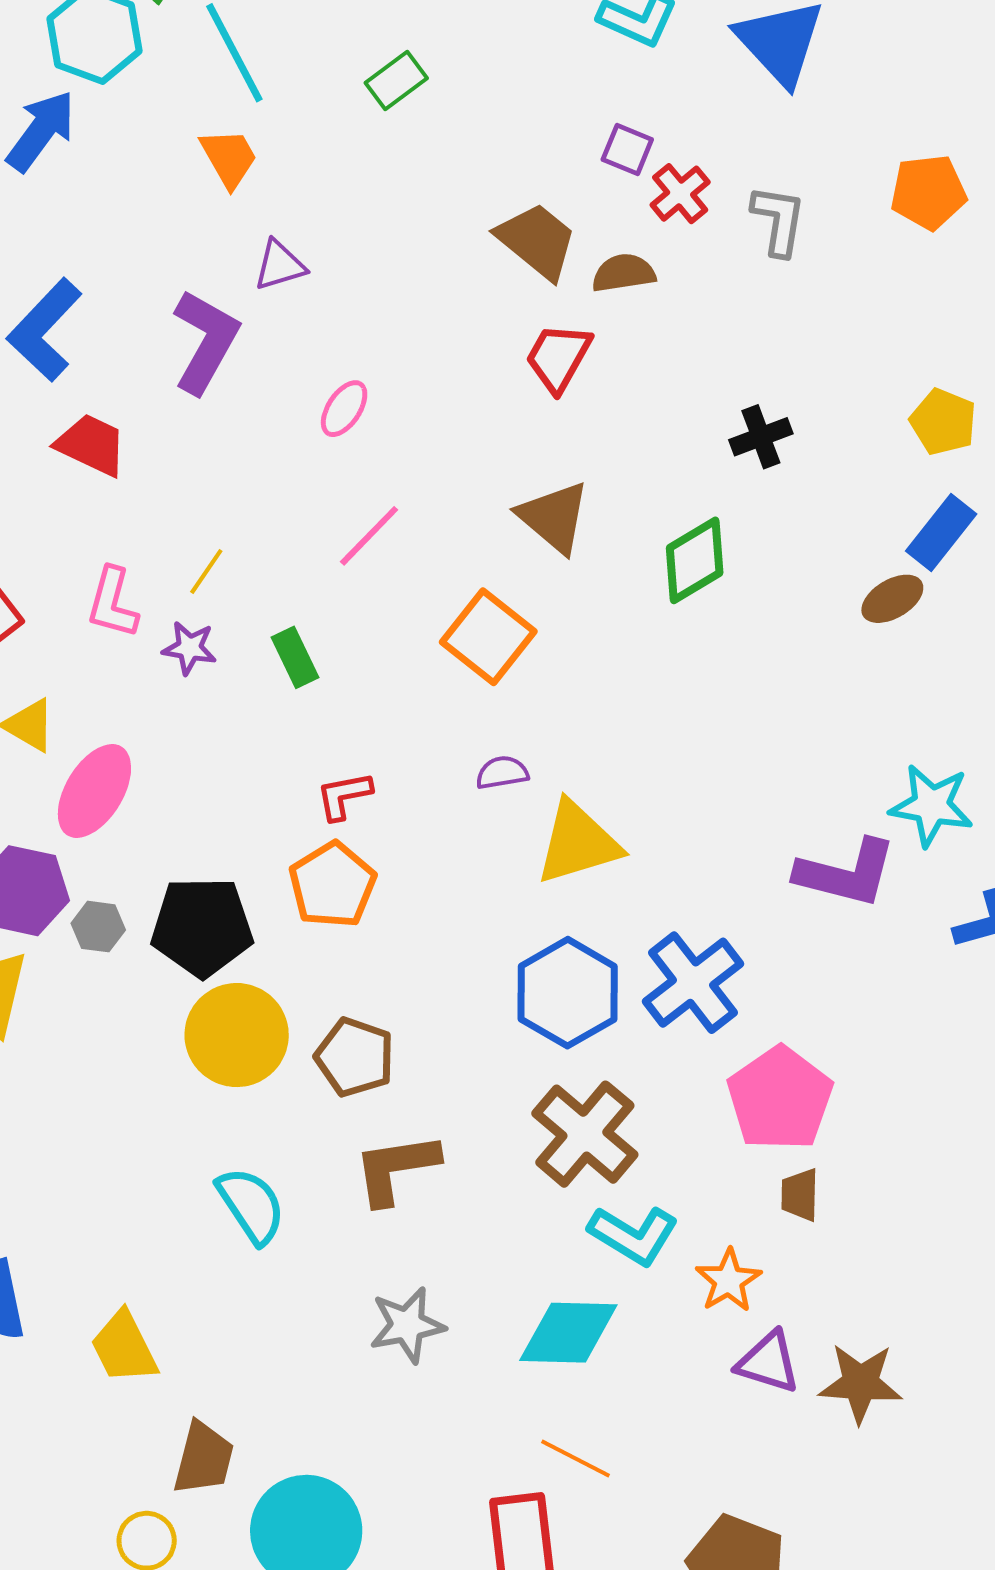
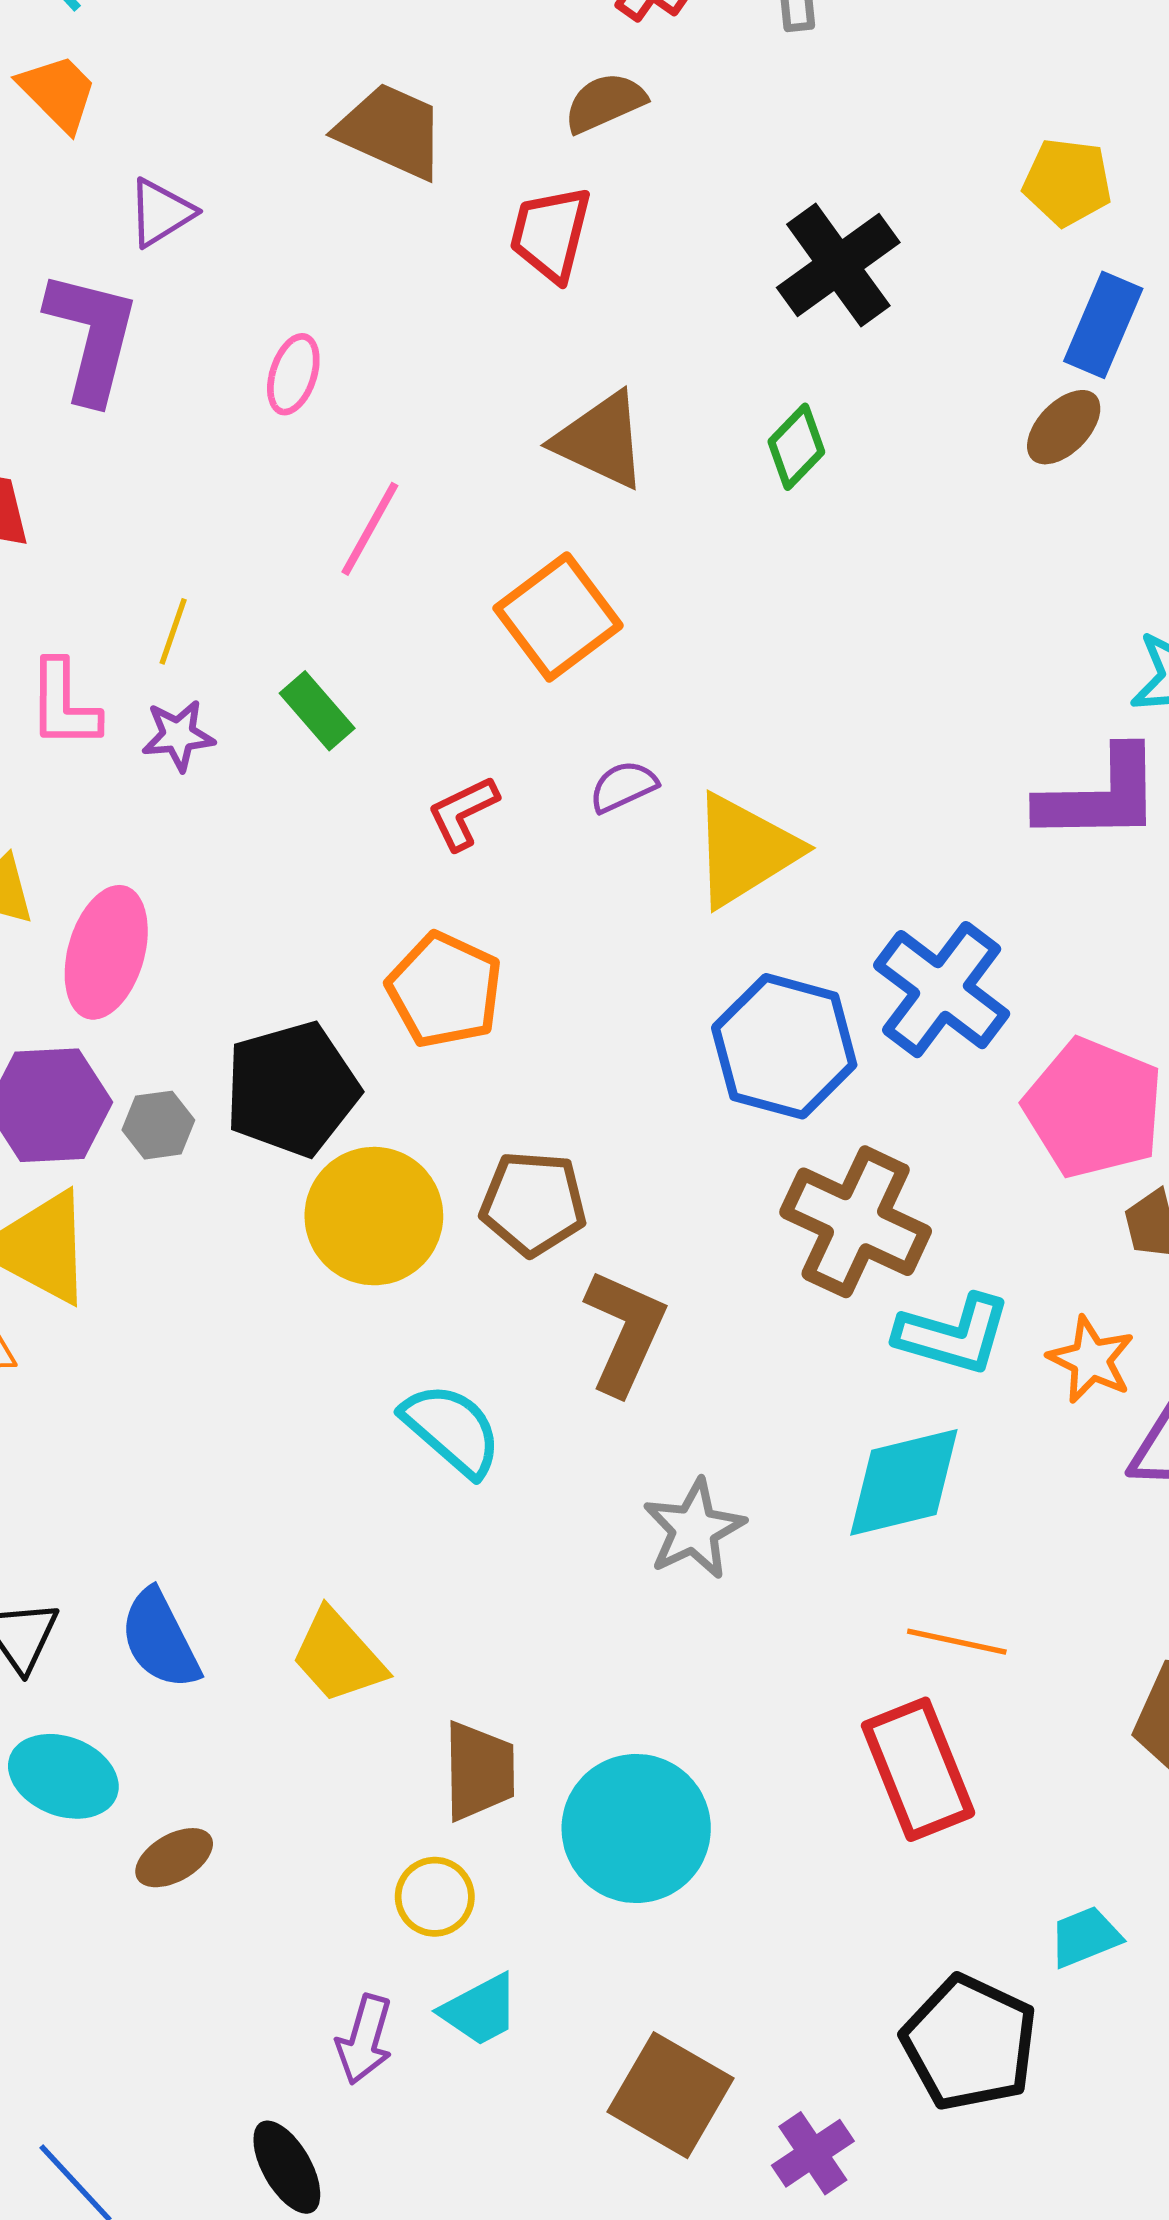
brown trapezoid: (537, 241) -> (391, 131), moved
black cross: (761, 437) -> (838, 265), size x1.5
green diamond: (695, 560) -> (796, 447), size x0.7
orange square: (488, 637) -> (558, 617), turned 30
red L-shape: (344, 796) -> (463, 813), moved
brown L-shape: (396, 1168) -> (625, 1332), turned 138

